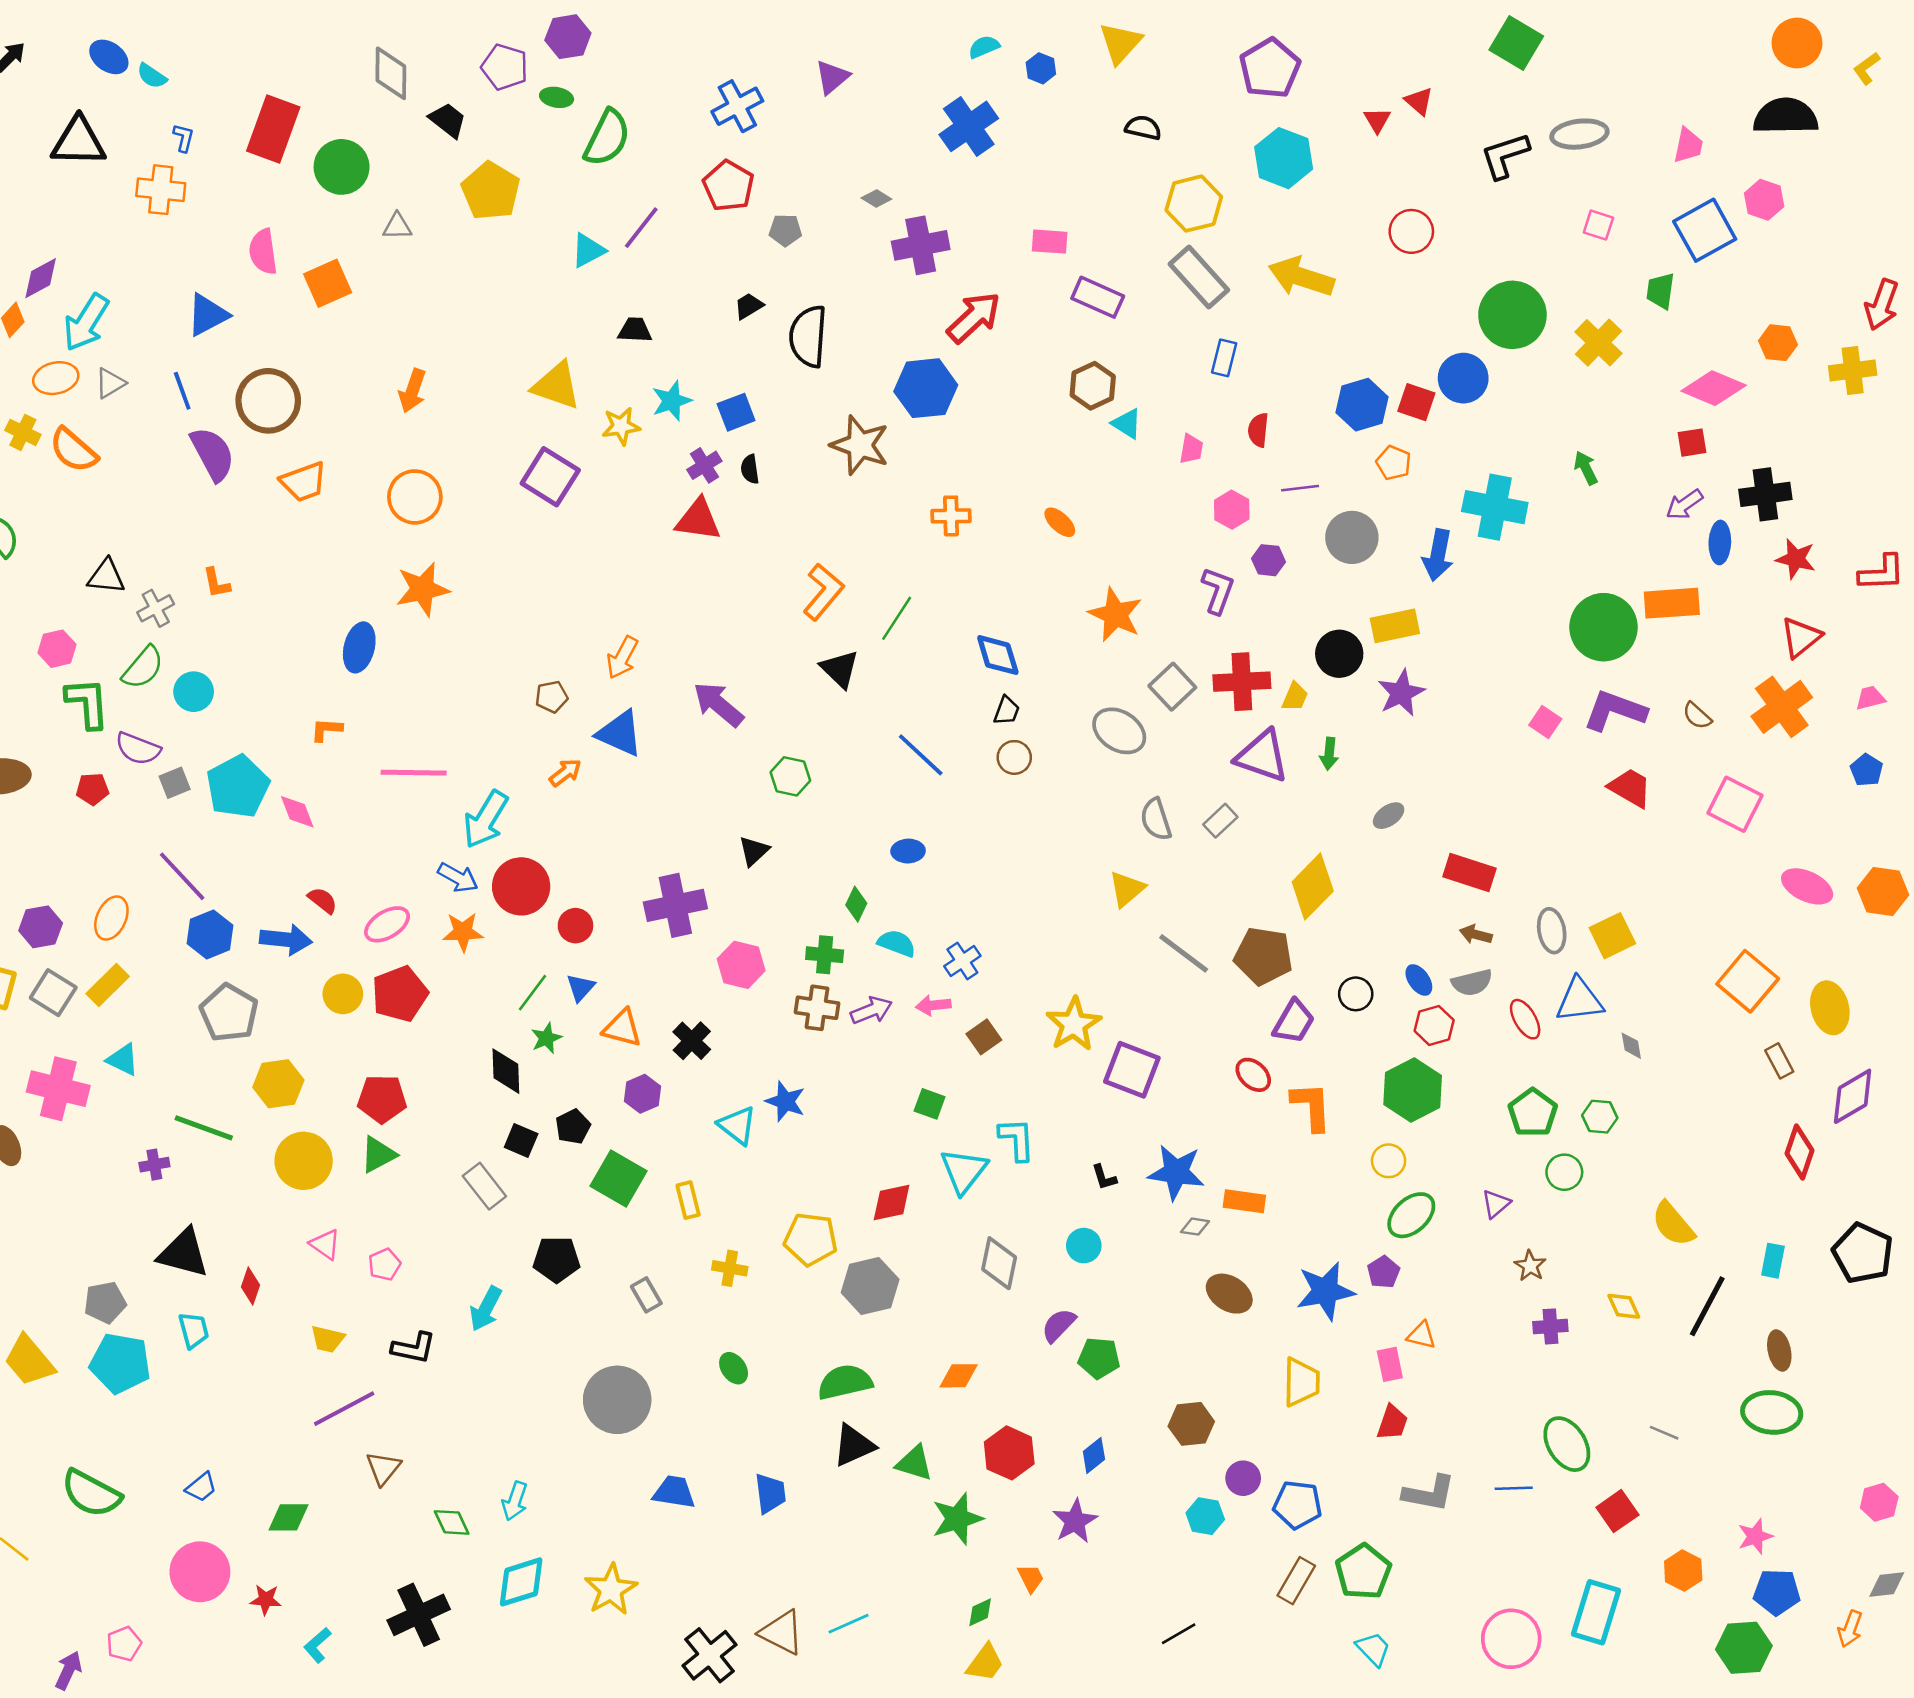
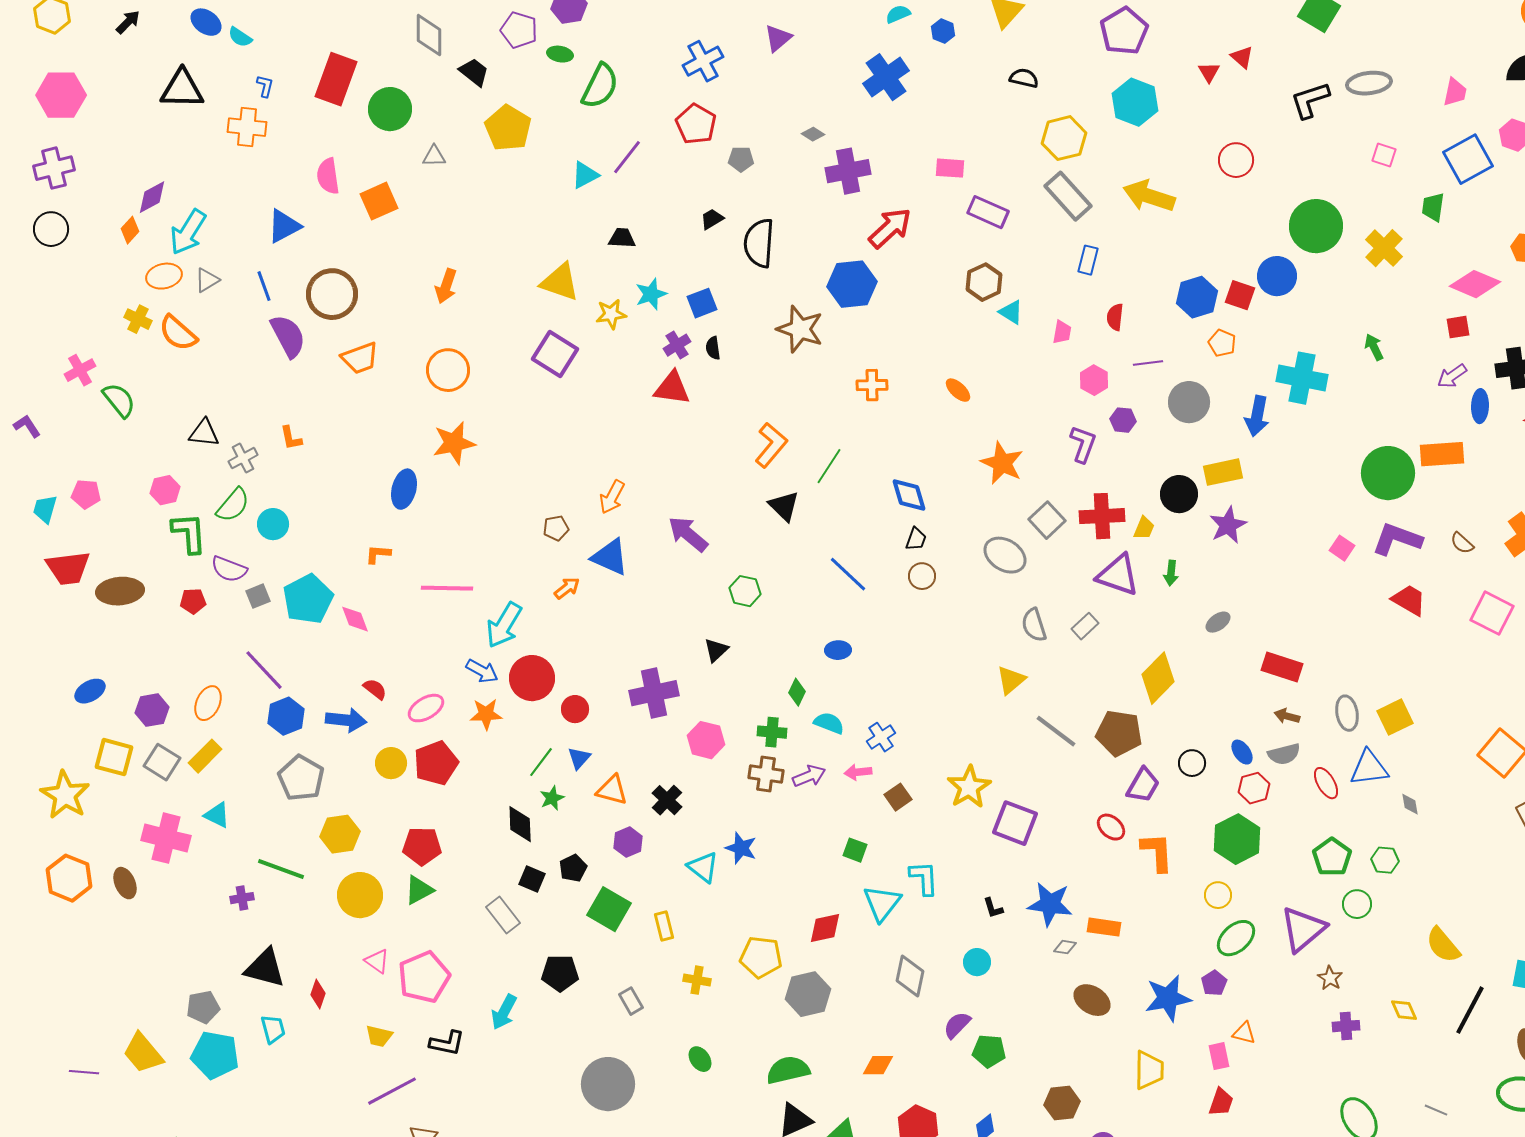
purple triangle: (1496, 1204) -> (1303, 929), size x2.0
pink pentagon: (385, 1265) -> (424, 977), size x2.0

